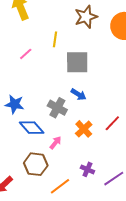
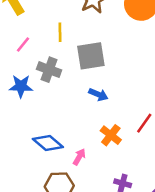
pink line: (26, 54) -> (23, 44), moved
blue star: (15, 104) -> (21, 86), moved
gray cross: (57, 108) -> (49, 70), moved

